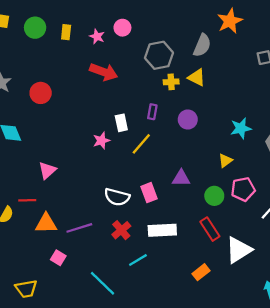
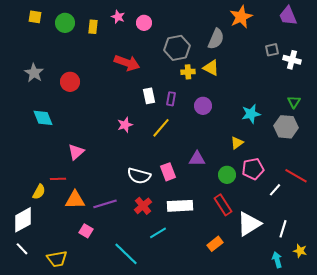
pink star: (97, 37) -> (118, 17), moved
white rectangle: (121, 123) -> (149, 96), moved

